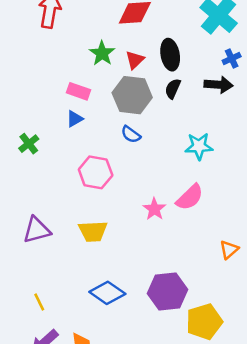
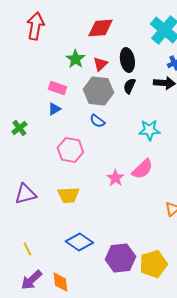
purple hexagon: (167, 291) -> (120, 258), moved

